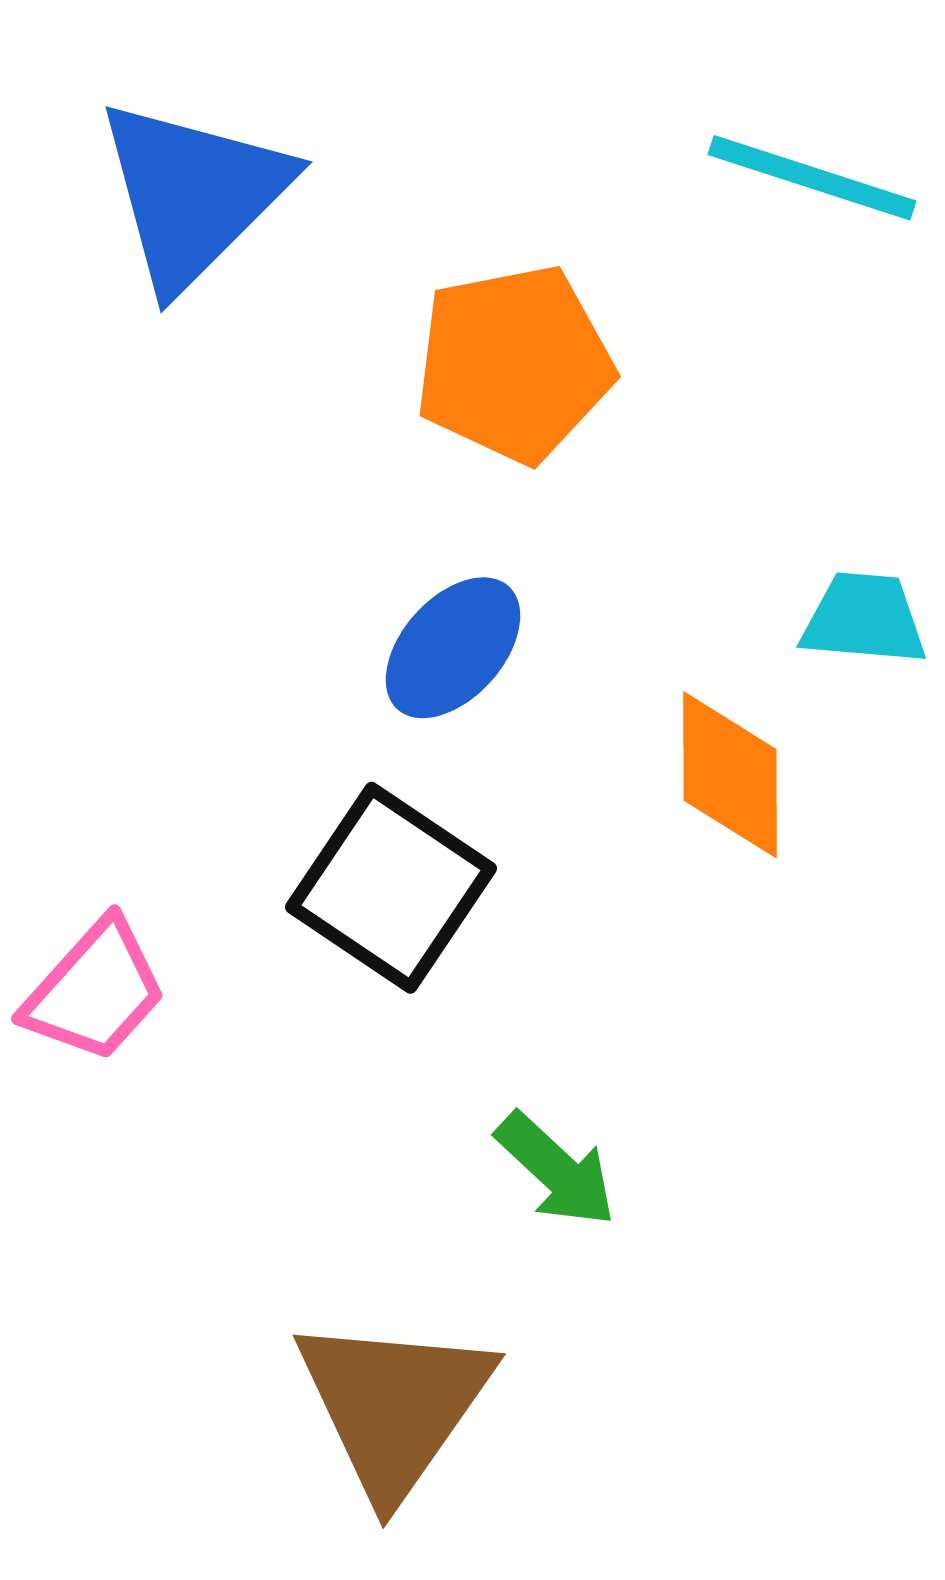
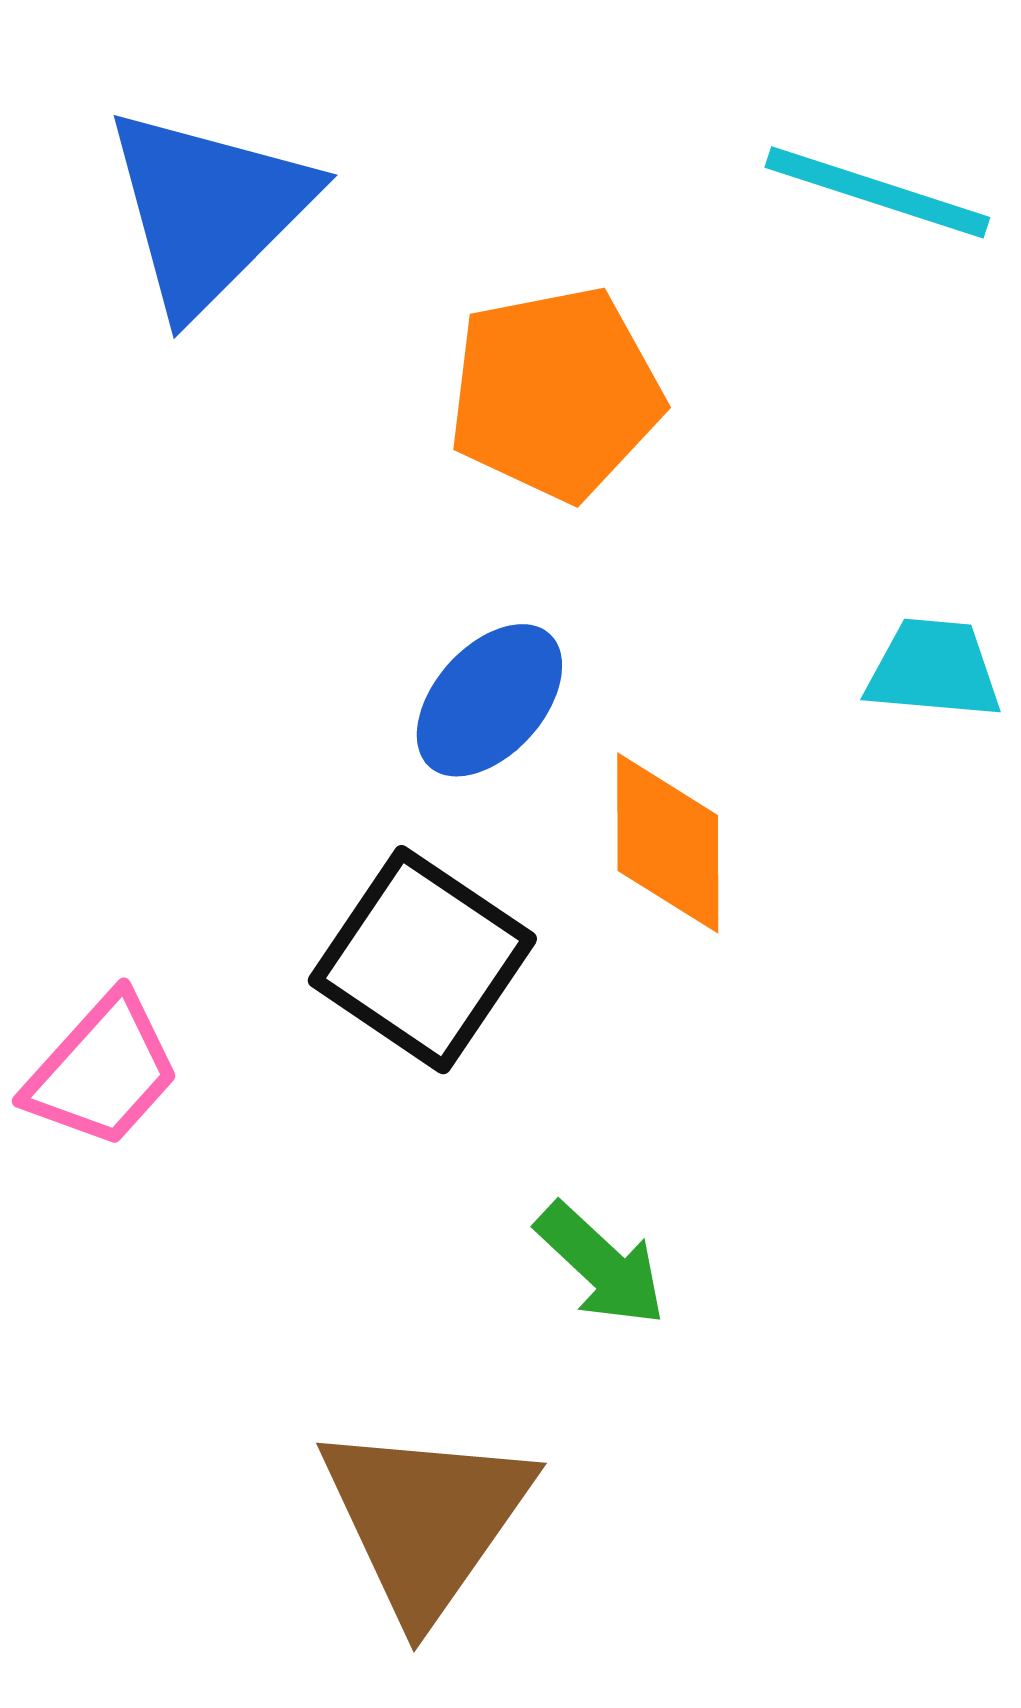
orange diamond: (730, 775) -> (668, 843), moved

